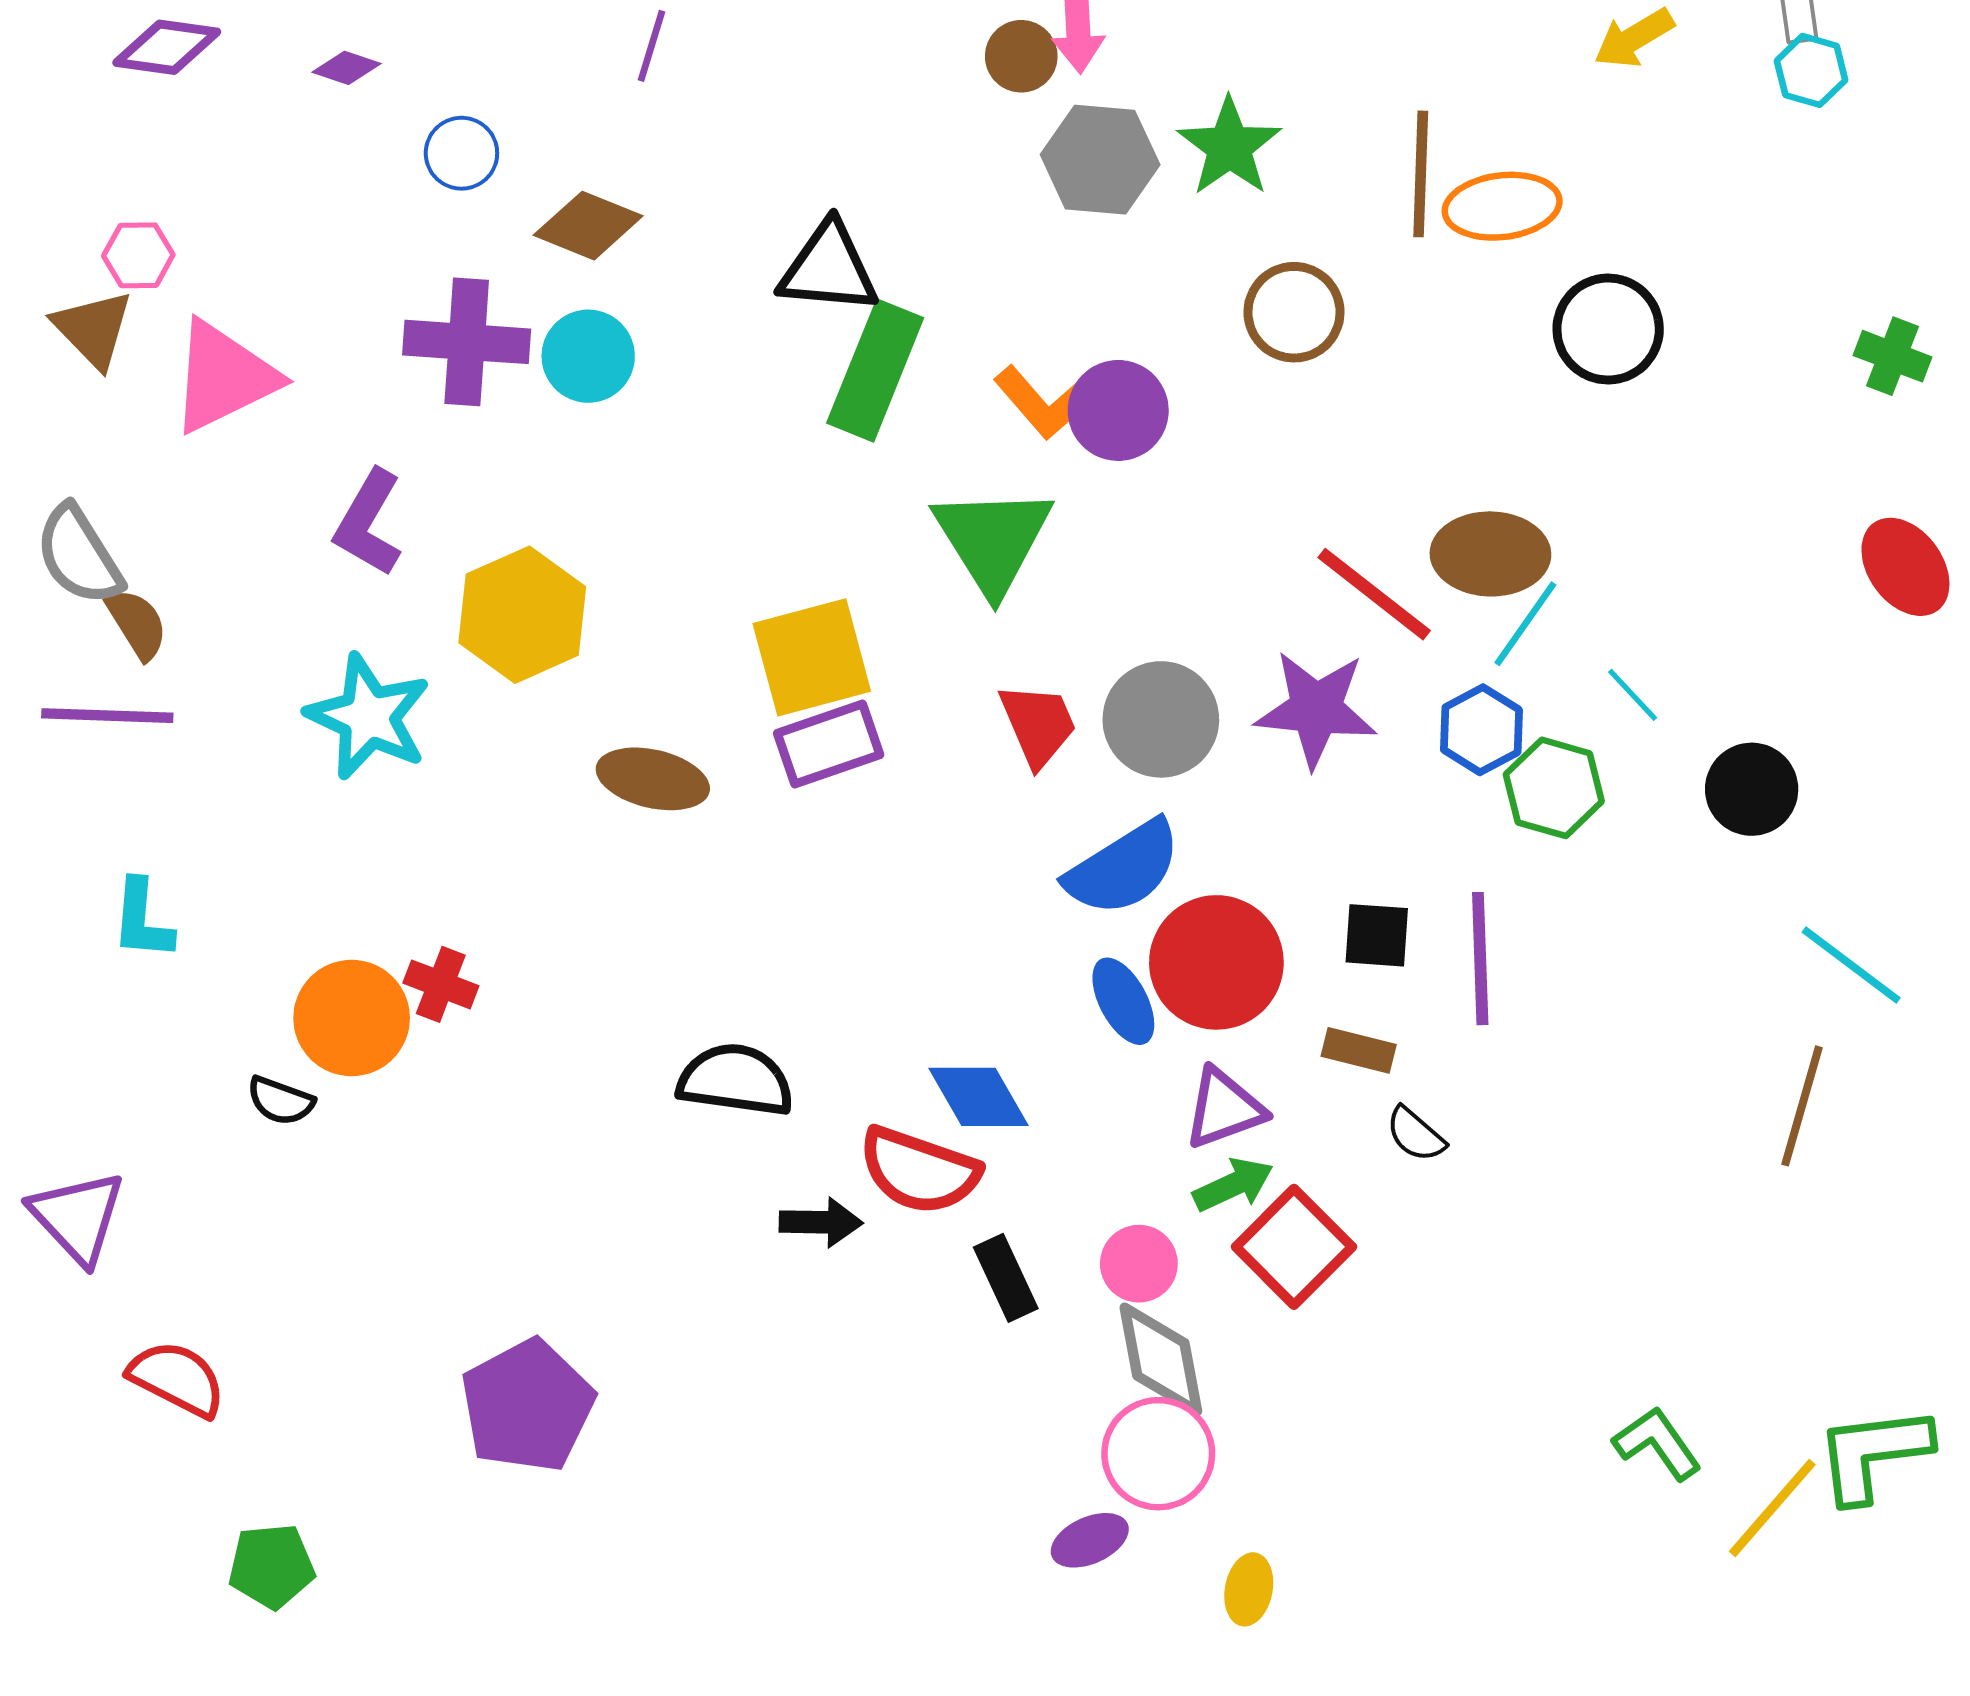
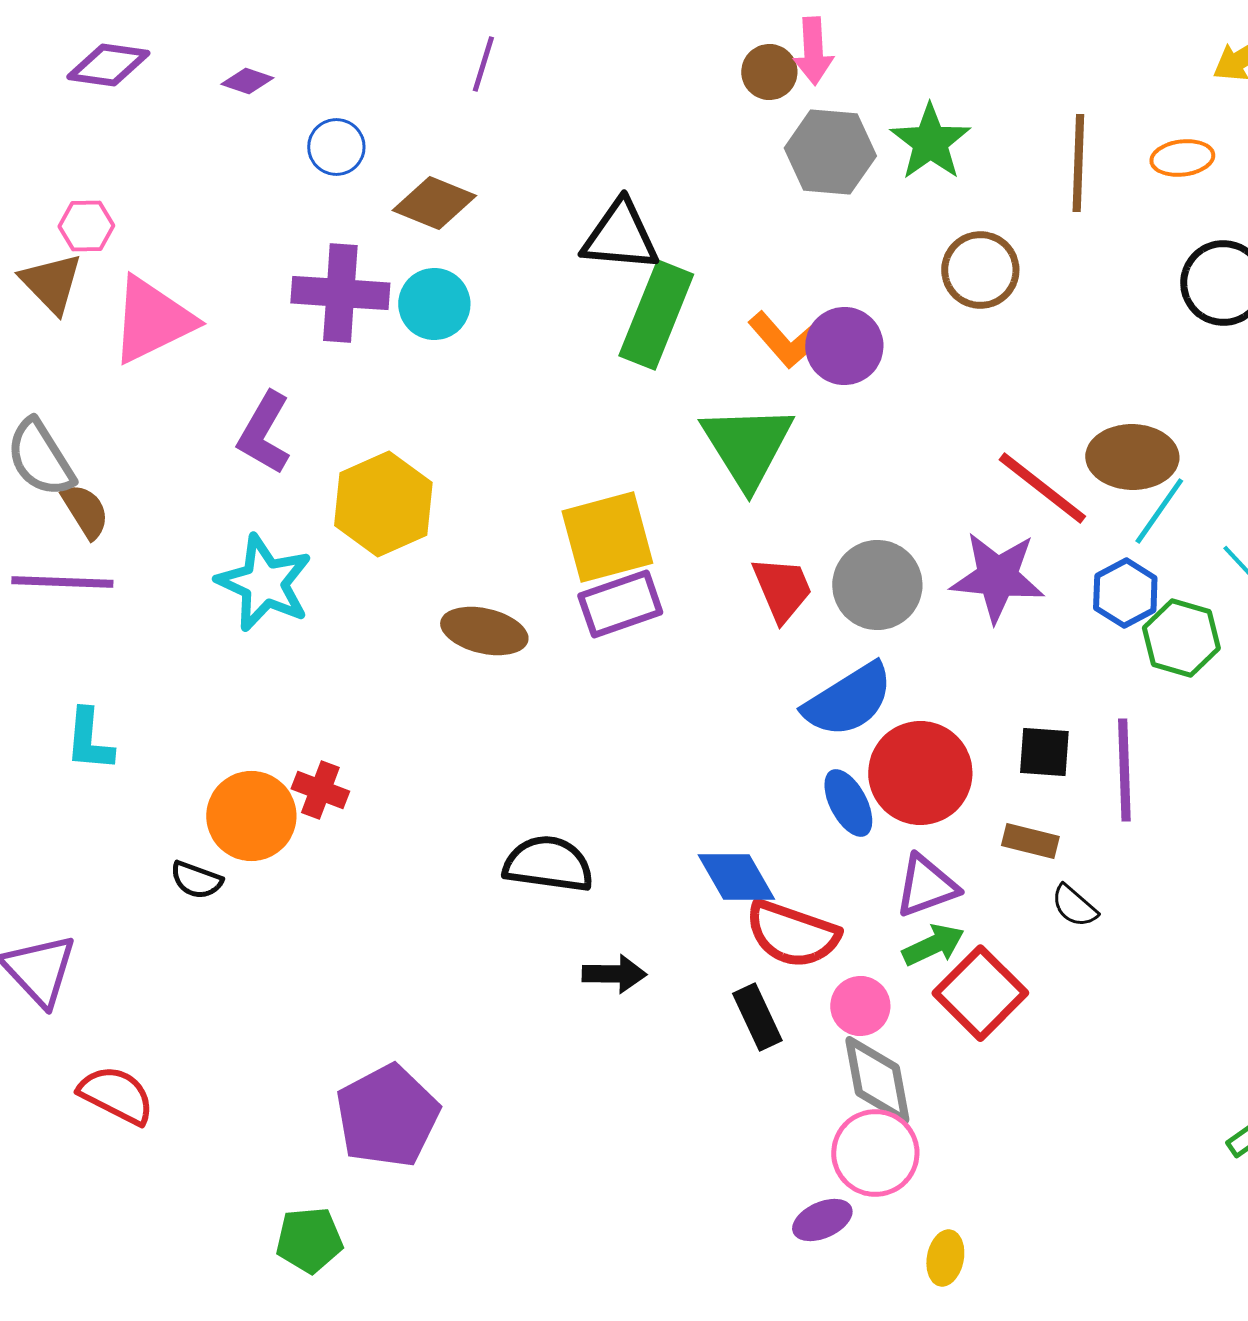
orange ellipse: (1502, 206) -> (1182, 158), moved, size x0.7
red semicircle: (919, 1171) -> (792, 934), moved
green pentagon: (271, 1566) -> (309, 1240), moved

